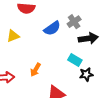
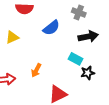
gray cross: (74, 22) -> (79, 13), moved, turned -32

